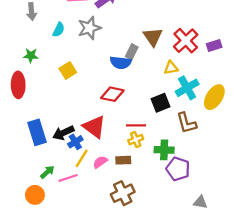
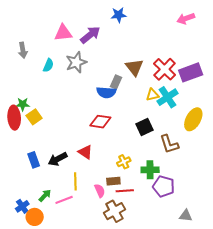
purple rectangle: (214, 46) -> (191, 72), size x1.6
green star: (31, 55) -> (23, 104), moved
yellow square: (68, 70) -> (34, 117), moved
cyan cross: (187, 88) -> (168, 97), moved
red line: (136, 125) -> (125, 191), moved
red triangle: (94, 127) -> (85, 152), size x0.7
blue rectangle: (37, 132) -> (34, 160), size x0.7
blue cross: (75, 142) -> (22, 206), moved
yellow line: (82, 158) -> (75, 181), turned -30
pink semicircle: (100, 162) -> (100, 191), moved, turned 104

